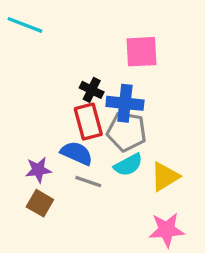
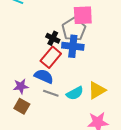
red rectangle: (88, 122) -> (51, 57), turned 55
gray pentagon: (127, 132) -> (74, 29), moved, turned 30
cyan semicircle: (128, 165) -> (75, 93), moved

